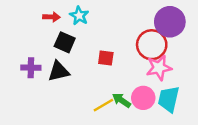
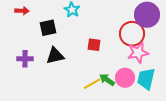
red arrow: (51, 17) -> (22, 11), moved
black square: (65, 42) -> (48, 28), moved, turned -36
purple cross: (31, 68) -> (25, 59), moved

